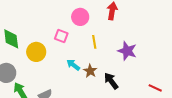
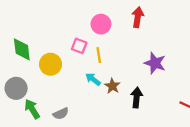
yellow line: (94, 42) -> (99, 55), moved
black arrow: (111, 81) -> (137, 98), turned 42

